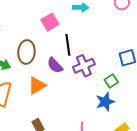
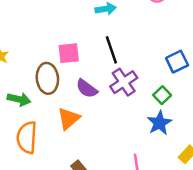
pink square: (50, 22) -> (69, 53), moved, turned 36
black line: (68, 45) -> (111, 50), moved

